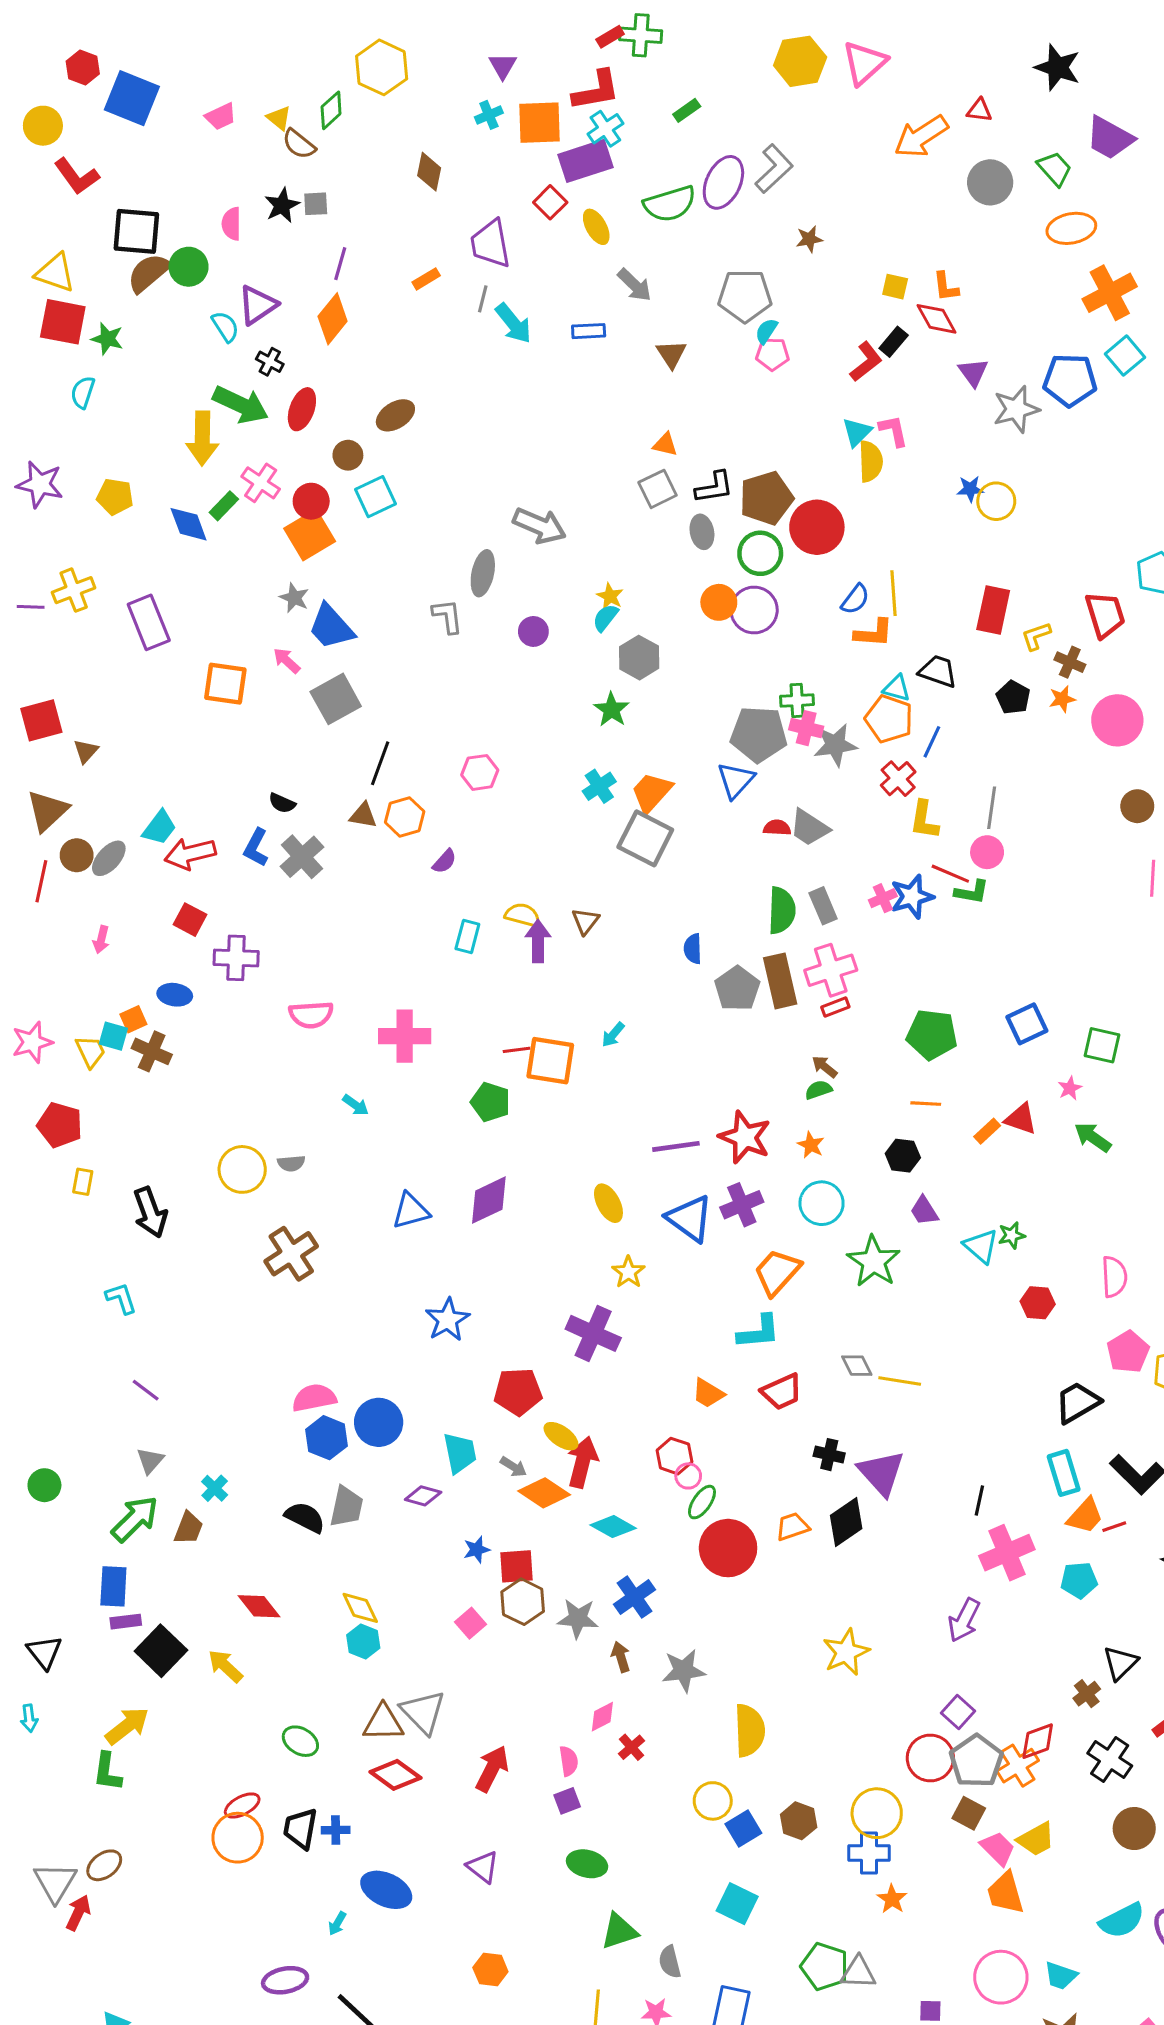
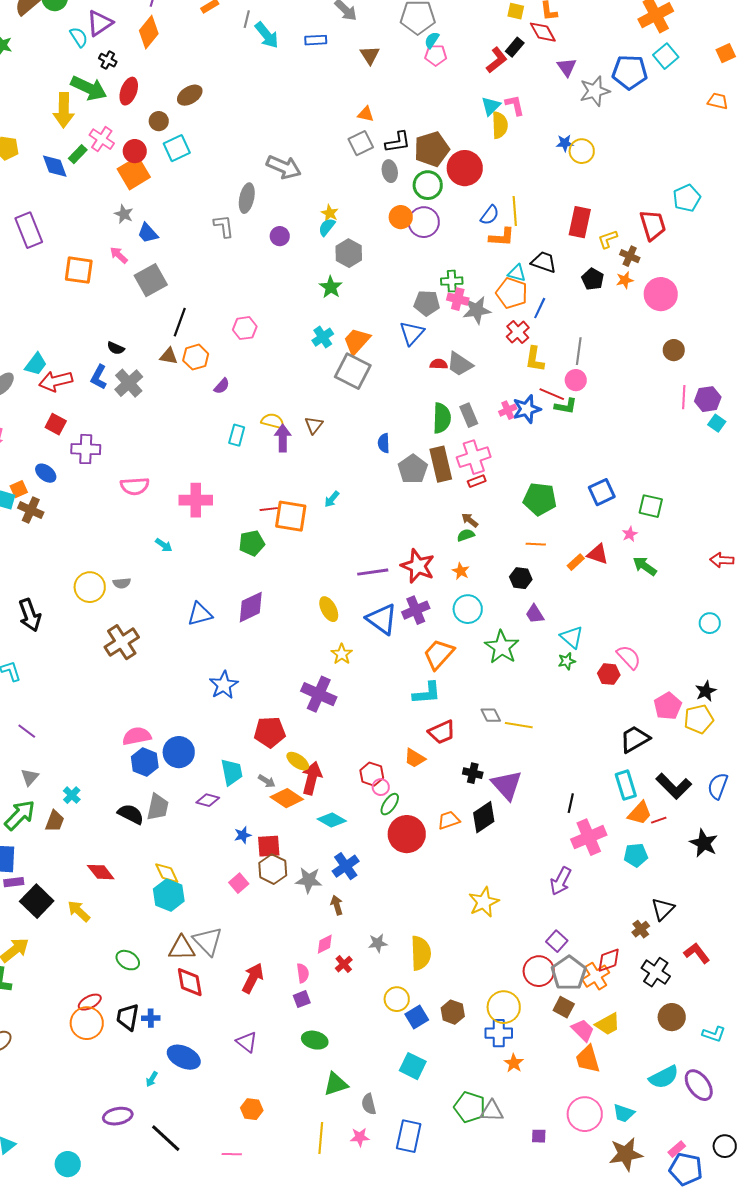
blue trapezoid: (331, 627) -> (148, 233), size x0.7
gray pentagon: (759, 734) -> (427, 303), size x0.7
blue ellipse: (175, 995) -> (46, 473), turned 30
green pentagon: (490, 1102) -> (252, 543), turned -30
green star: (1012, 1235) -> (567, 661), moved
pink semicircle: (1114, 1277) -> (629, 657), moved, turned -40
orange trapezoid: (708, 1393) -> (415, 758), moved
cyan hexagon: (363, 1642) -> (169, 895), size x1.4
gray star: (684, 1671) -> (378, 943), moved, size x0.7
red diamond: (395, 1775) -> (190, 982), turned 44

